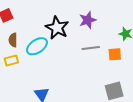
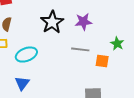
cyan ellipse: (37, 46) -> (26, 55), moved

